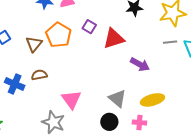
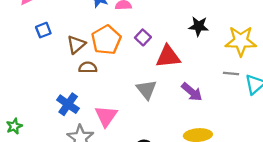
brown semicircle: (39, 75) -> (88, 67), moved
blue cross: (15, 84) -> (68, 104), moved
gray triangle: (117, 98) -> (146, 90), moved

